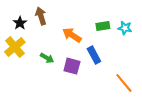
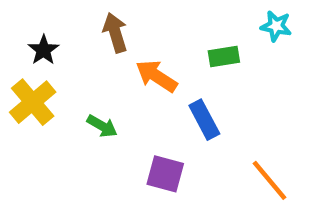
brown arrow: (41, 16) -> (115, 33), moved
cyan star: (125, 28) -> (276, 26), moved
purple square: (72, 66) -> (165, 174), moved

